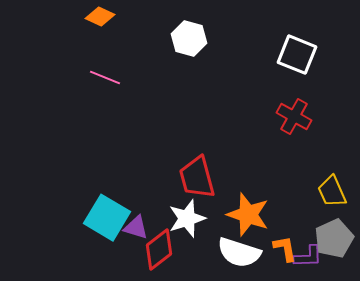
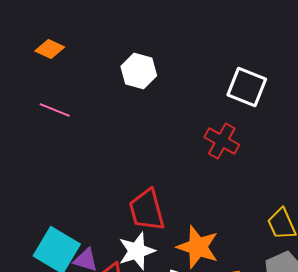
red cross: (294, 117) -> (222, 141), moved

